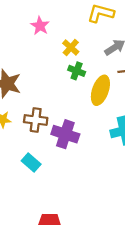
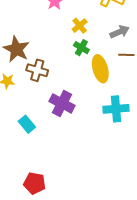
yellow ellipse: (100, 90) -> (100, 69), turned -44
brown cross: (36, 120) -> (37, 70), moved

